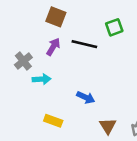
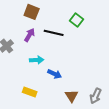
green square: (114, 27) -> (77, 20), turned -32
cyan arrow: (42, 79) -> (37, 60), moved

